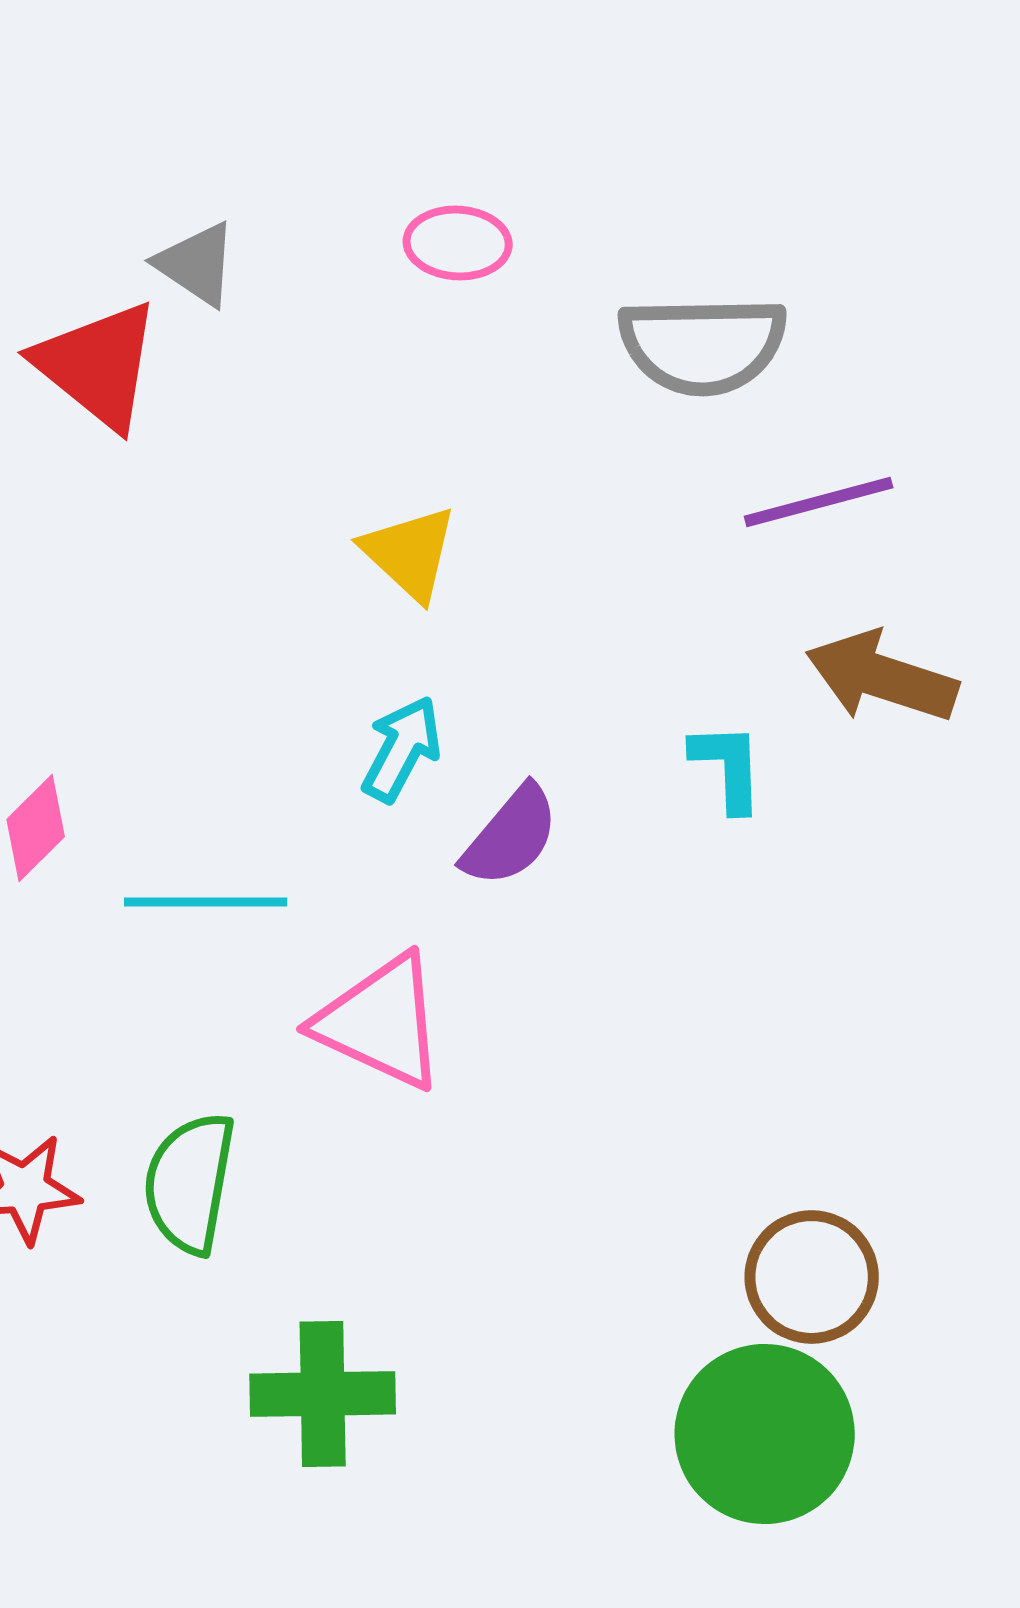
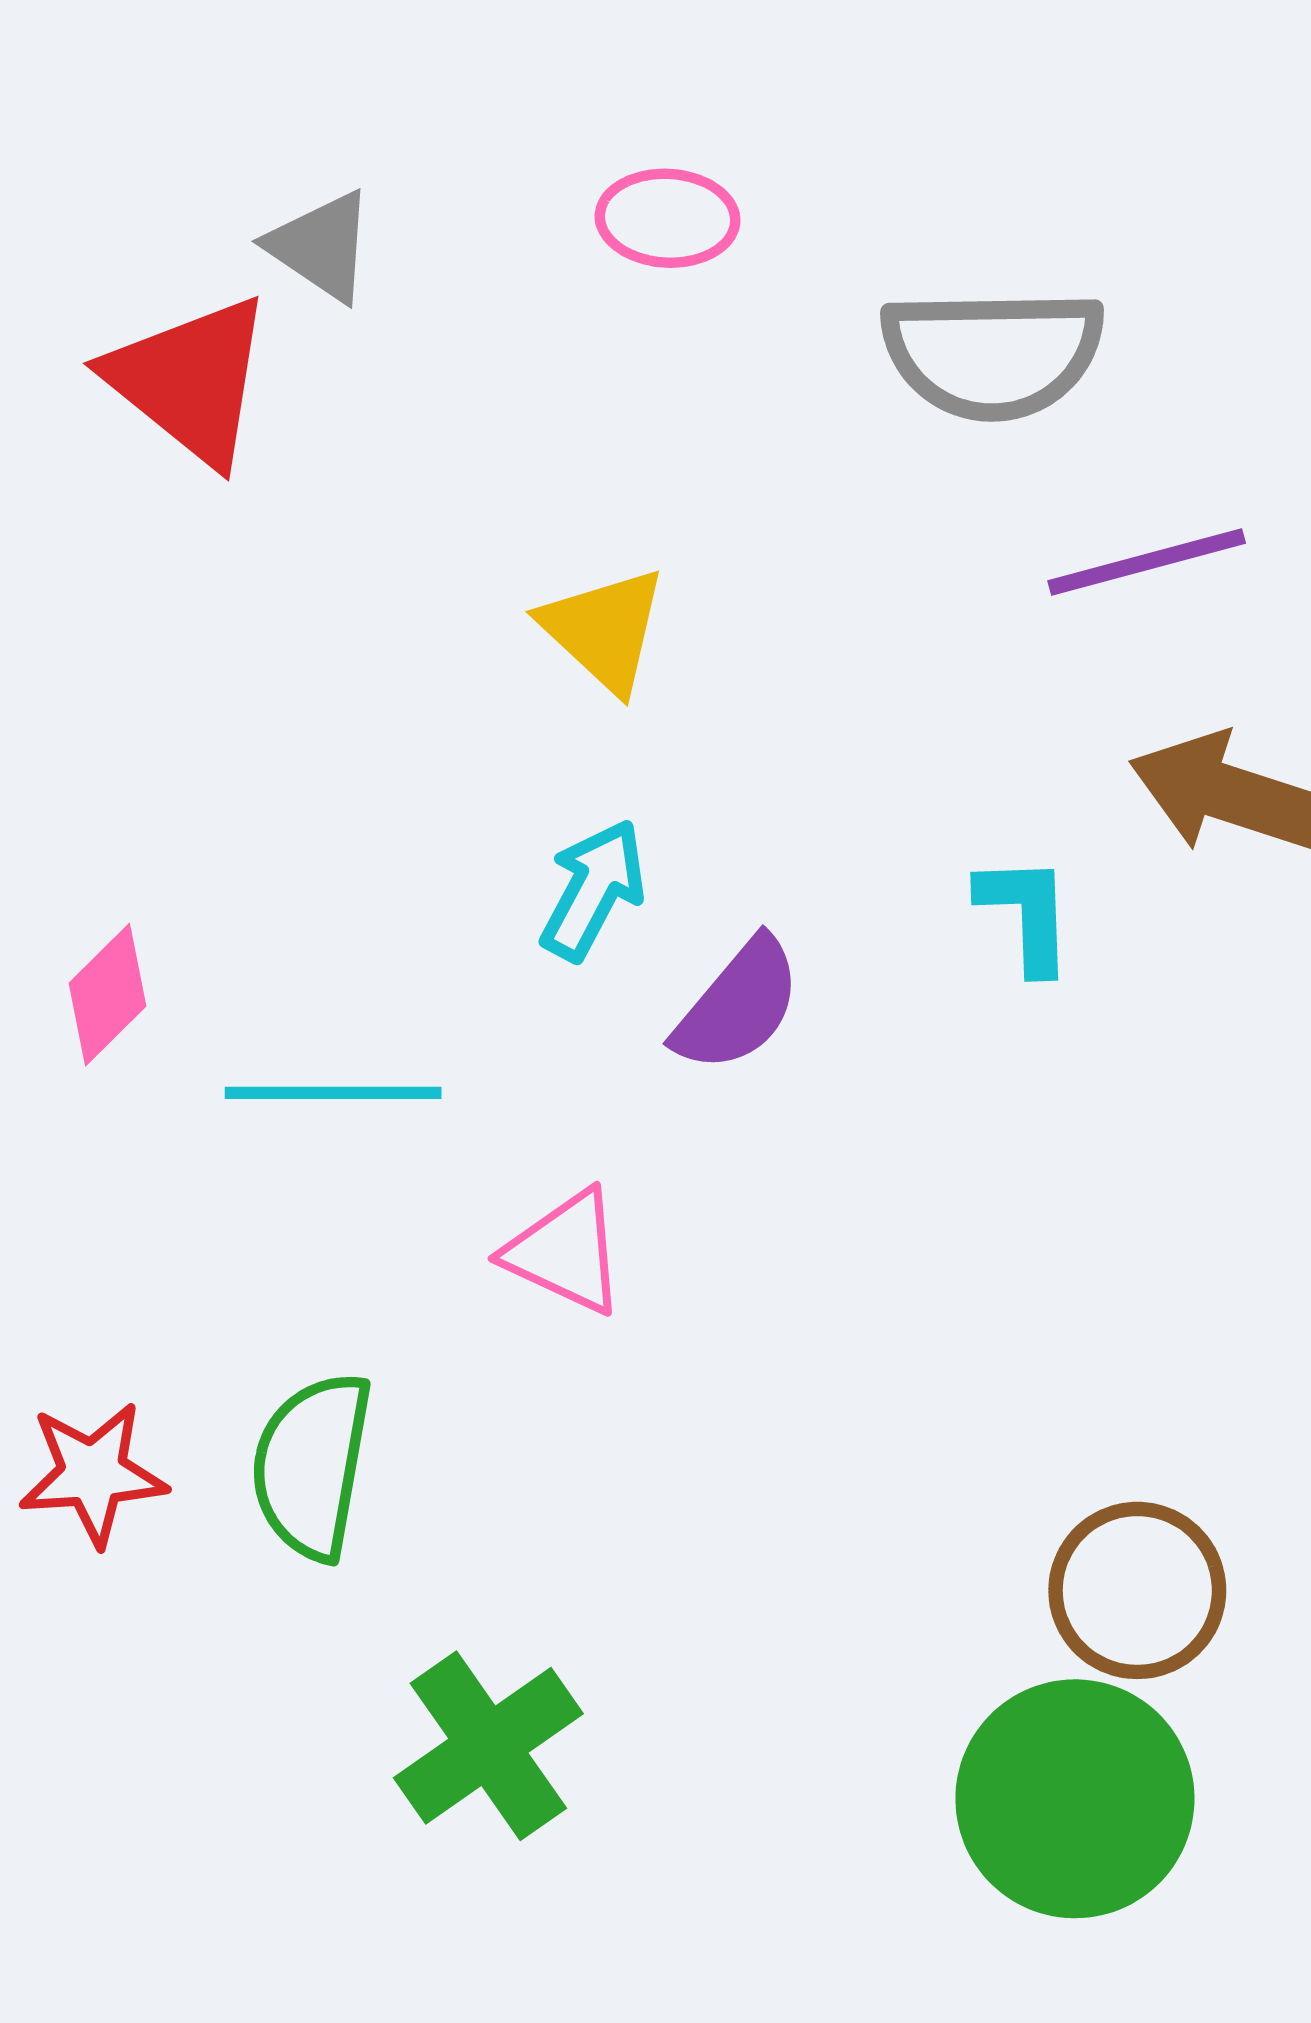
pink triangle: (381, 1022) -> (565, 1252), size x0.7
green cross: (323, 1394) -> (488, 1746), turned -34

